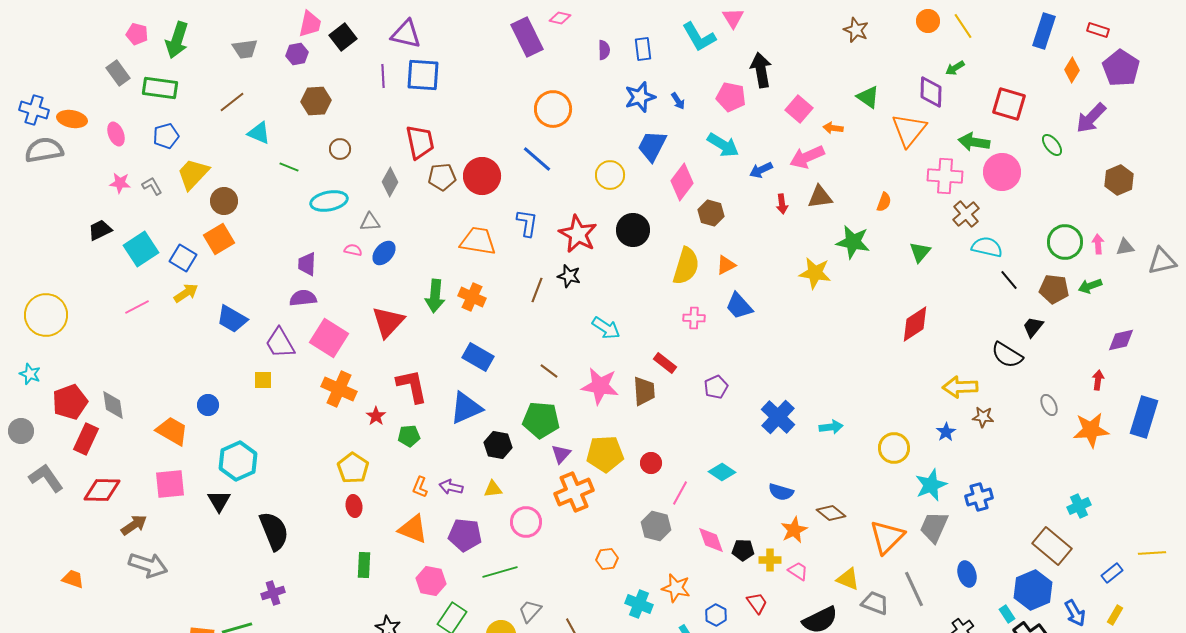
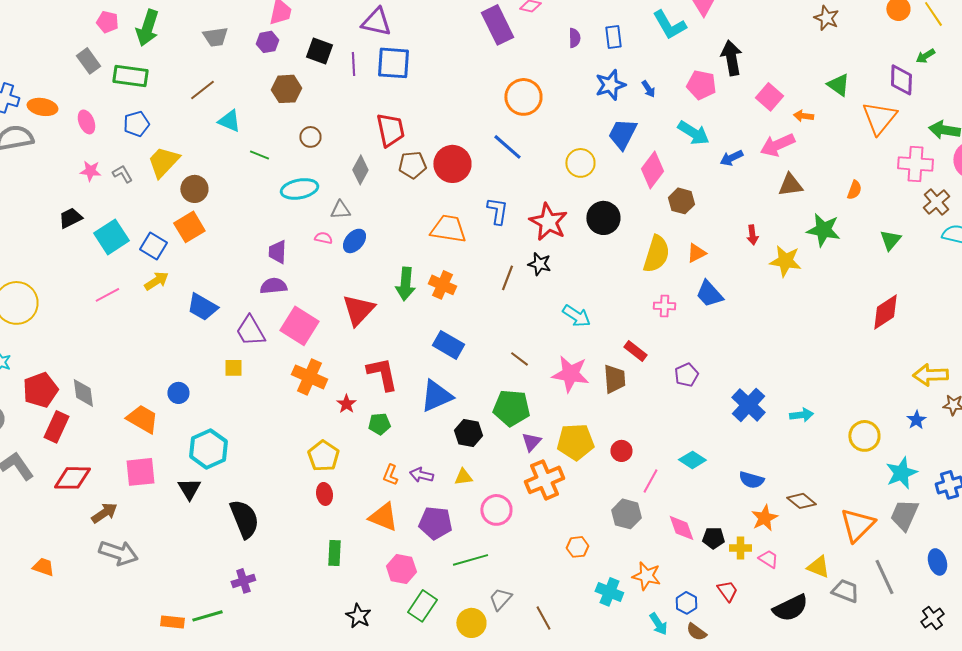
black square: (343, 37) -> (319, 51), moved, turned -32
red arrow: (782, 204) -> (752, 235), moved

